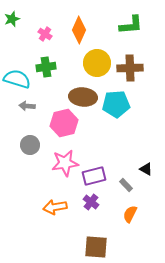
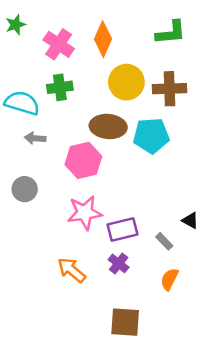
pink cross: (45, 34) -> (59, 44), size x1.6
gray circle: (30, 145) -> (25, 189), moved
orange arrow: (55, 207) -> (72, 270), turned 50

